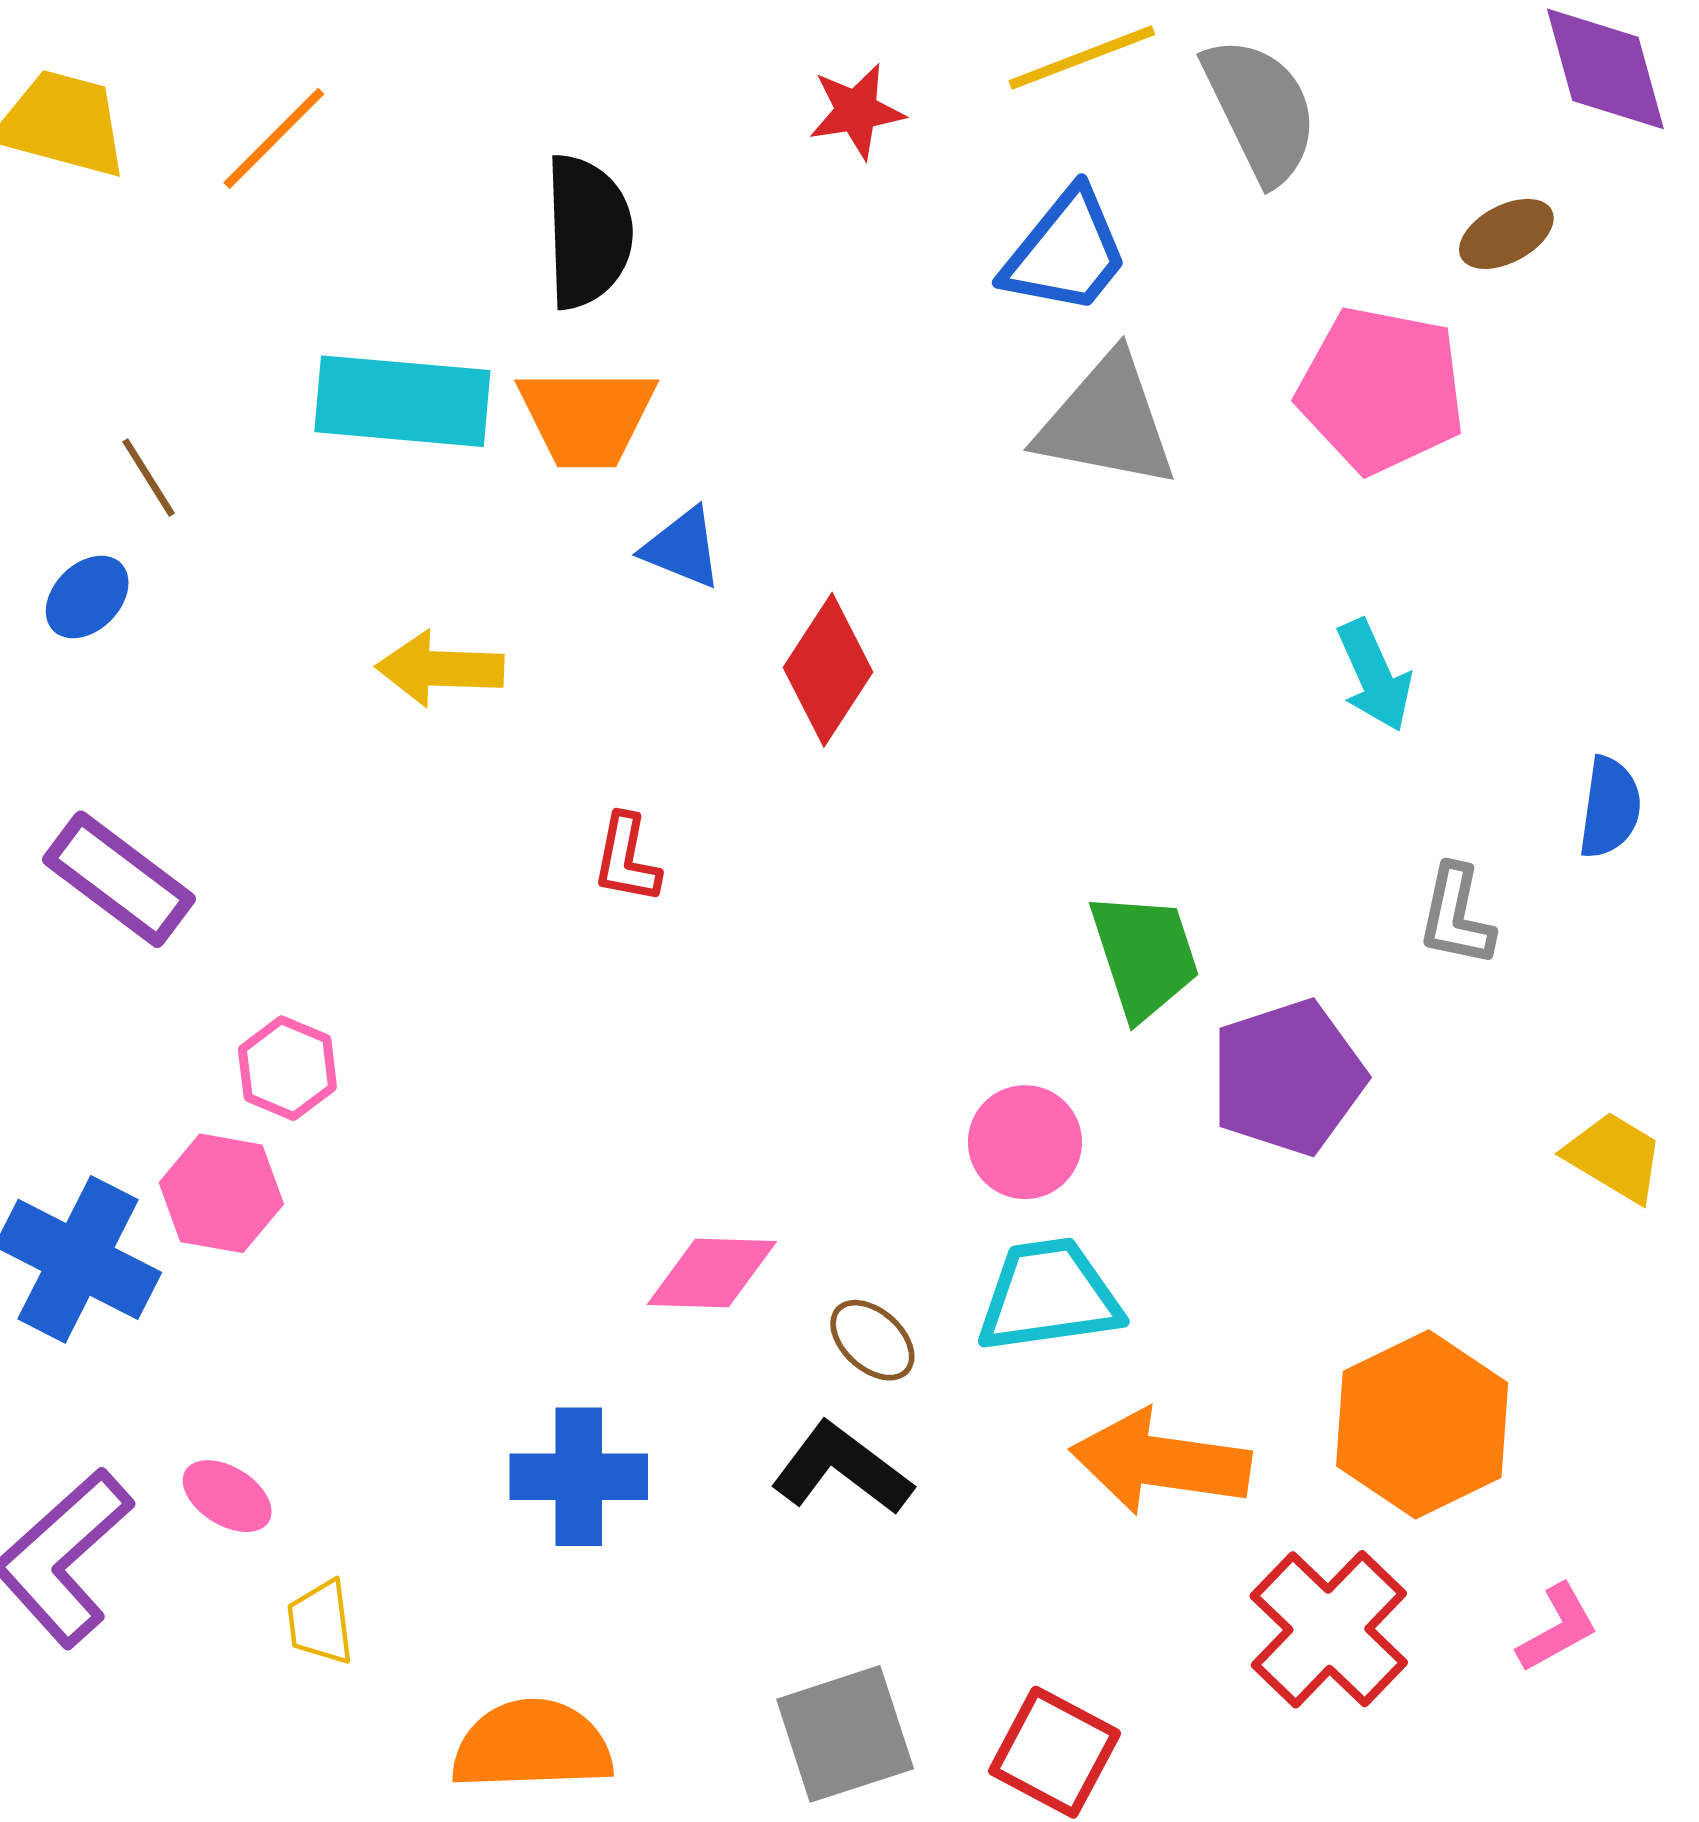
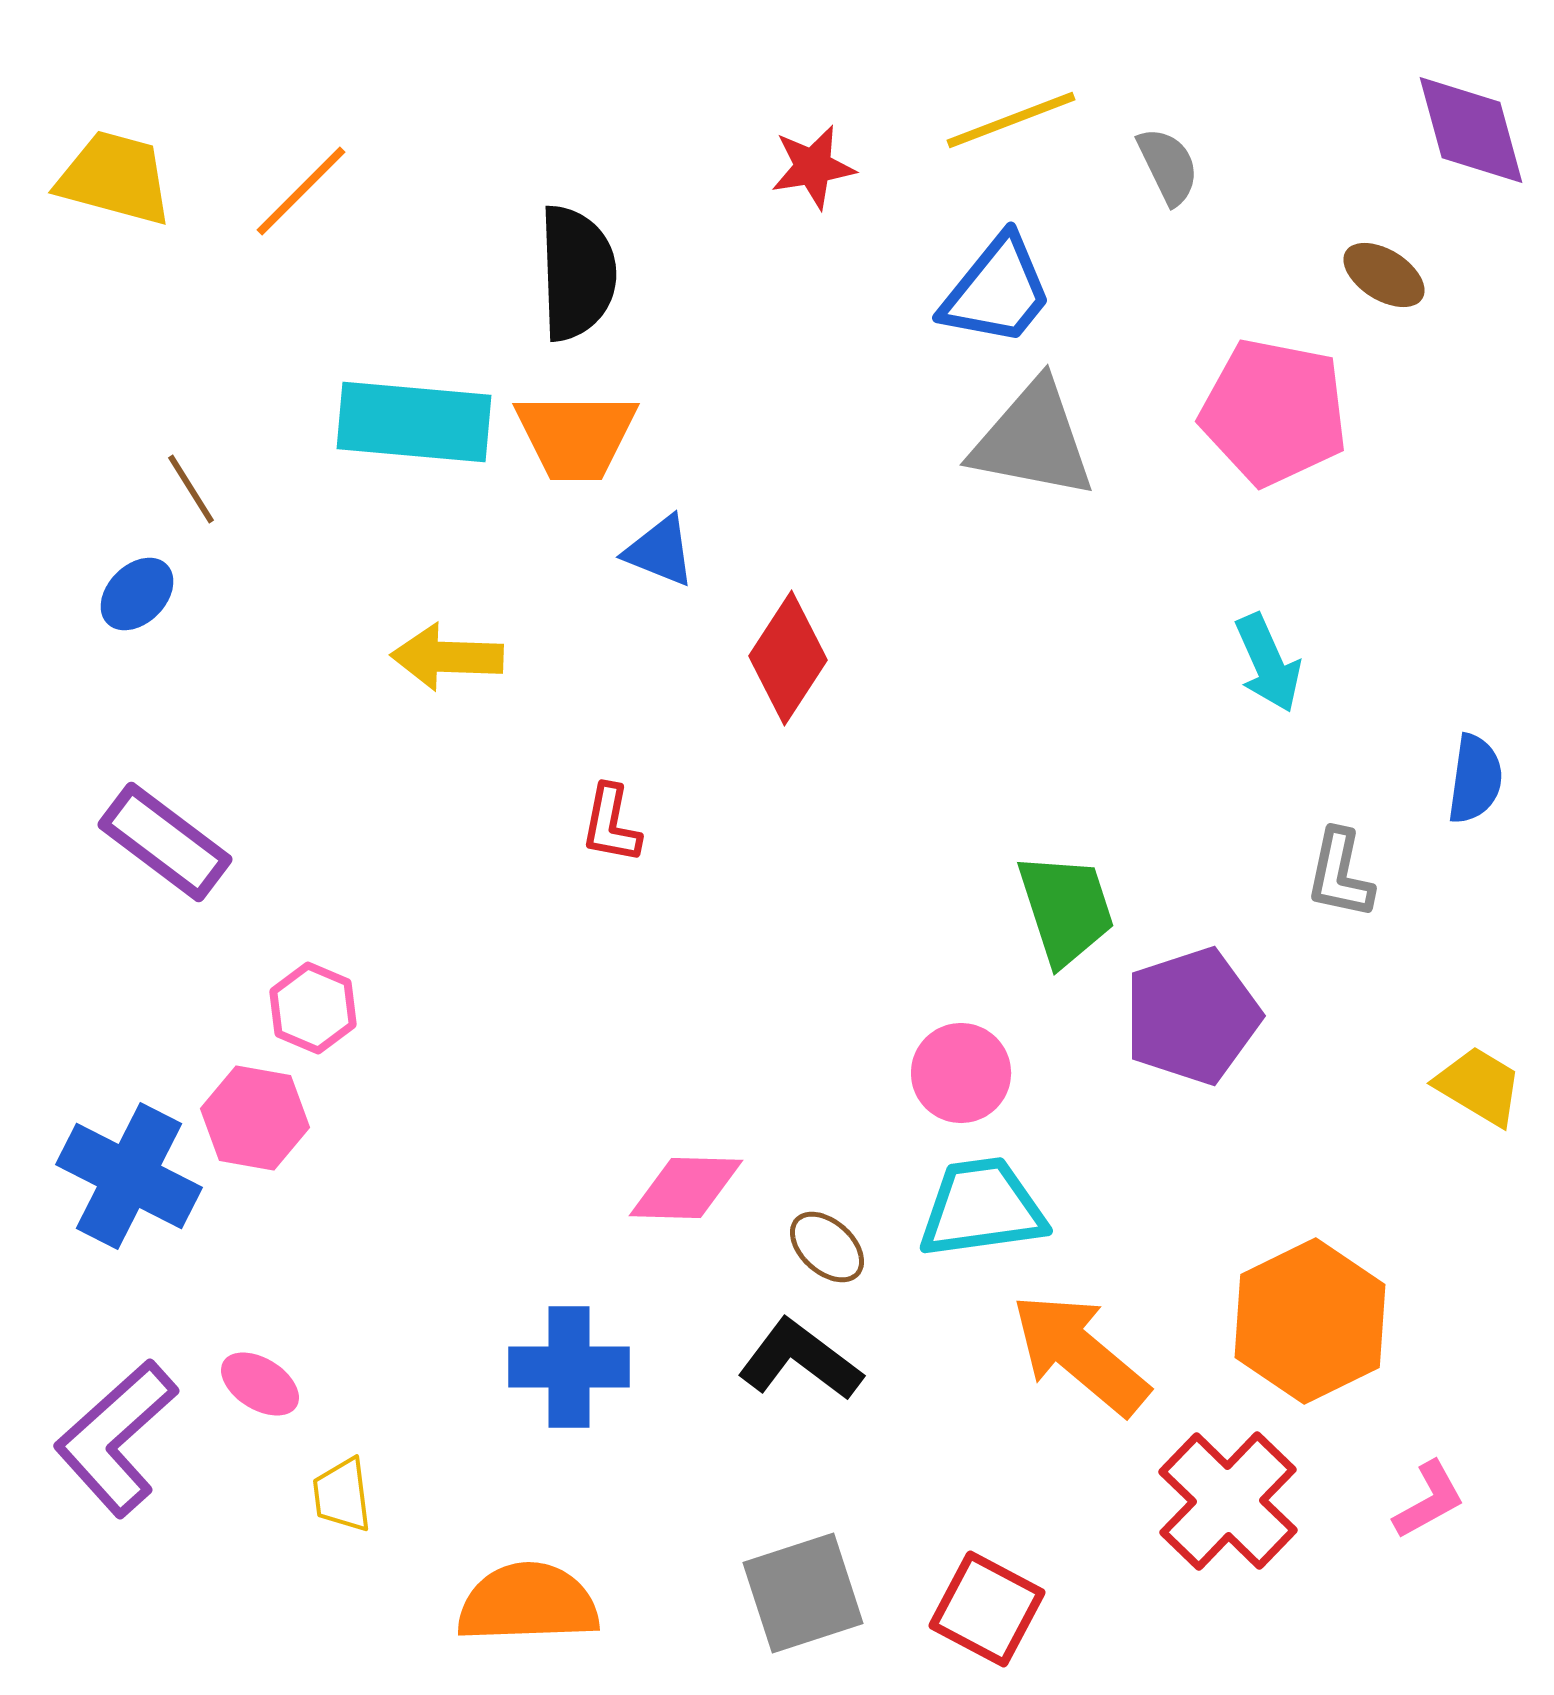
gray semicircle: (1261, 110) -> (1168, 166), size x0.6
brown ellipse: (1506, 234) -> (1384, 275), turned 60
orange arrow: (1160, 1462) -> (1080, 1354), turned 32

